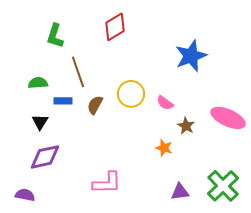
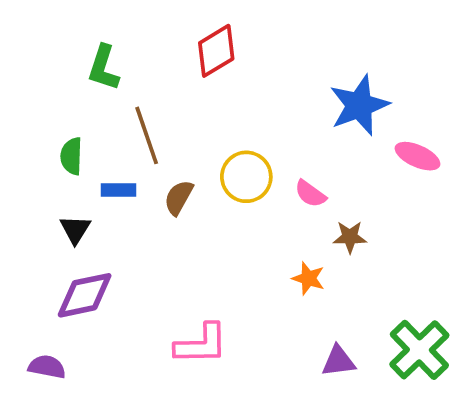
green semicircle: (38, 83) -> (71, 156), turned -84
pink ellipse: (228, 118) -> (417, 156), moved, size x0.7
brown star: (186, 126) -> (350, 237), turned -30

